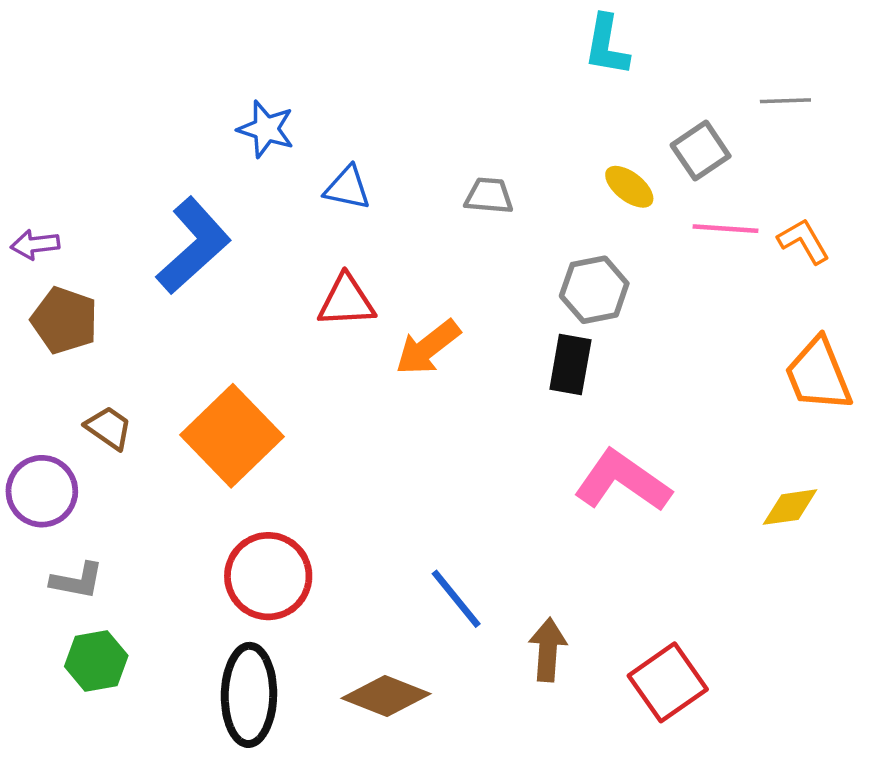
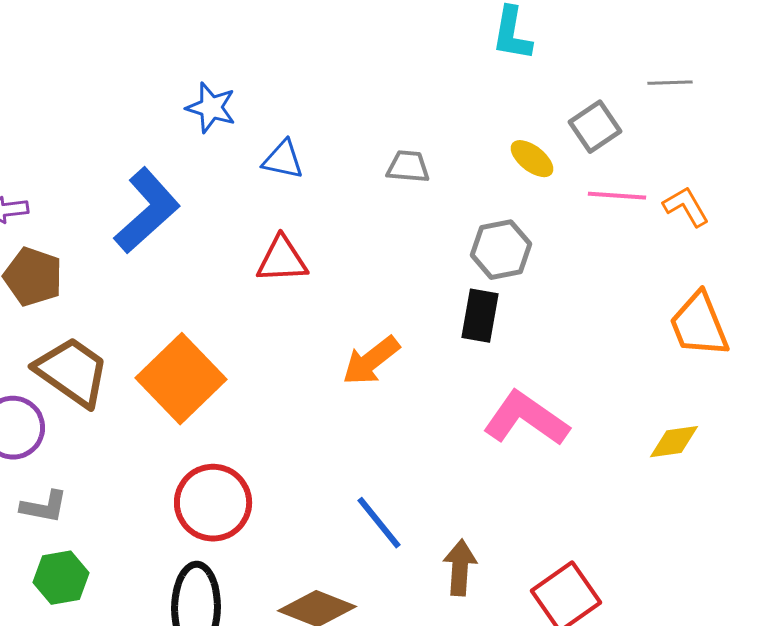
orange arrow: (428, 347) -> (371, 361), moved
brown trapezoid: (109, 428) -> (72, 372), size x1.8

